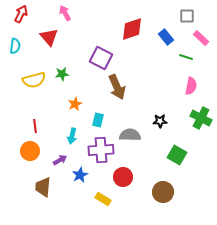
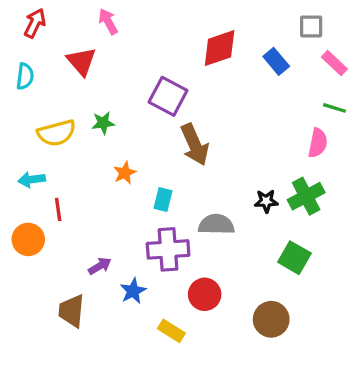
green line: (186, 57) -> (334, 108), moved
green cross: (201, 118) -> (306, 196), moved, turned 35
cyan arrow: (72, 136) -> (32, 180), moved, turned 70
orange circle: (30, 151) -> (28, 239), moved

